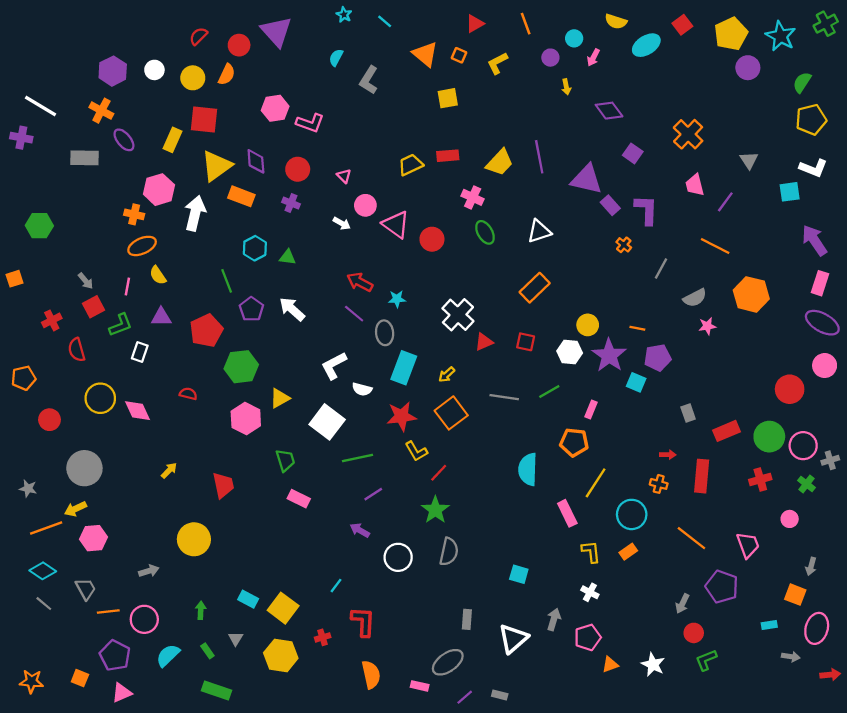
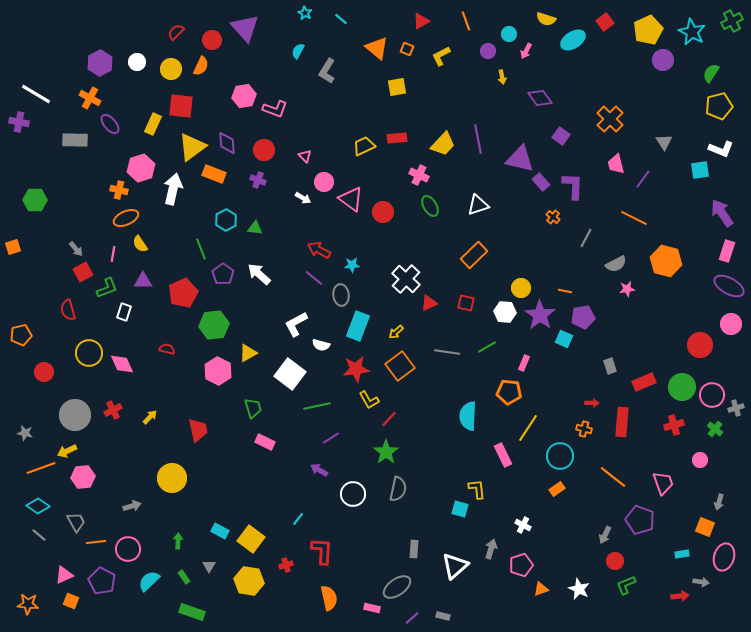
red cross: (52, 320) -> (113, 410), moved
yellow L-shape: (591, 552) -> (477, 489), moved
red arrow: (830, 675) -> (680, 596), moved
pink triangle: (122, 693) -> (64, 575), moved

